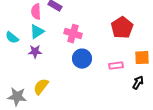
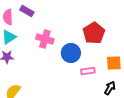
blue circle: (82, 59) -> (71, 53), moved

